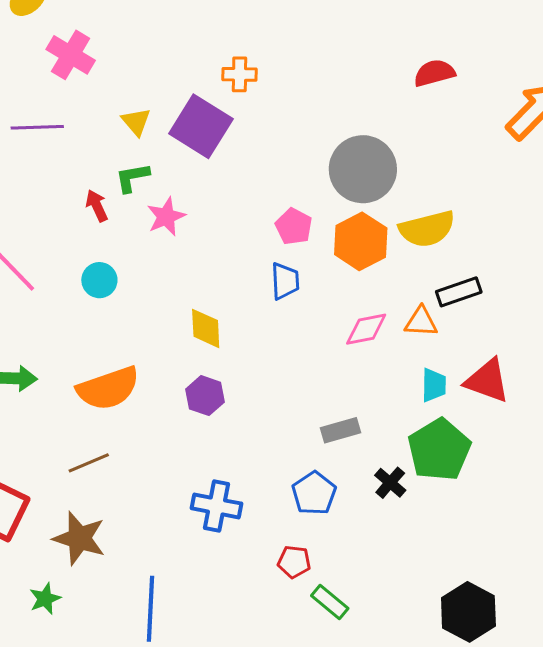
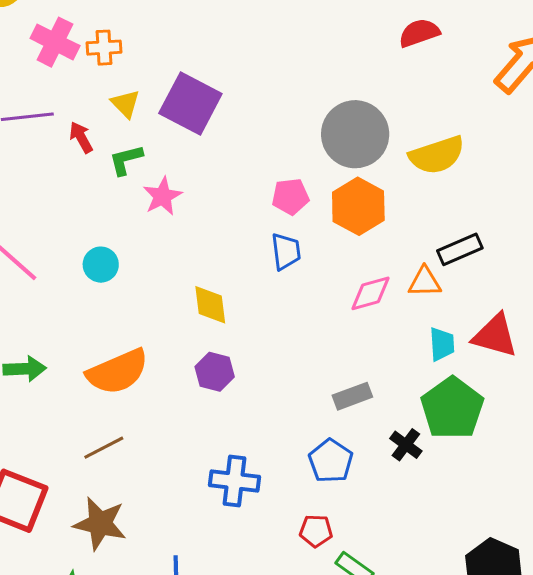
orange cross: (240, 74) -> (104, 48), moved
red arrow: (97, 206) -> (81, 137), moved
pink pentagon: (294, 227) -> (290, 197), turned -30
yellow semicircle: (427, 229) -> (437, 155), moved

